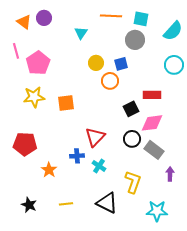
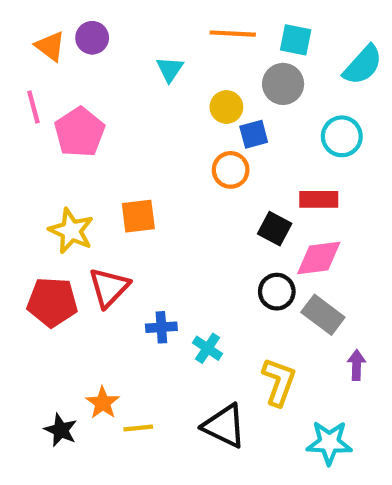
yellow circle: (96, 63) -> (226, 107), moved
cyan circle: (174, 65) -> (342, 136), moved
yellow star: (34, 97) -> (71, 231), moved, turned 30
black square: (131, 109) -> (275, 229), turned -35
red triangle: (95, 137) -> (109, 287), moved
orange star: (49, 170) -> (103, 403), moved

